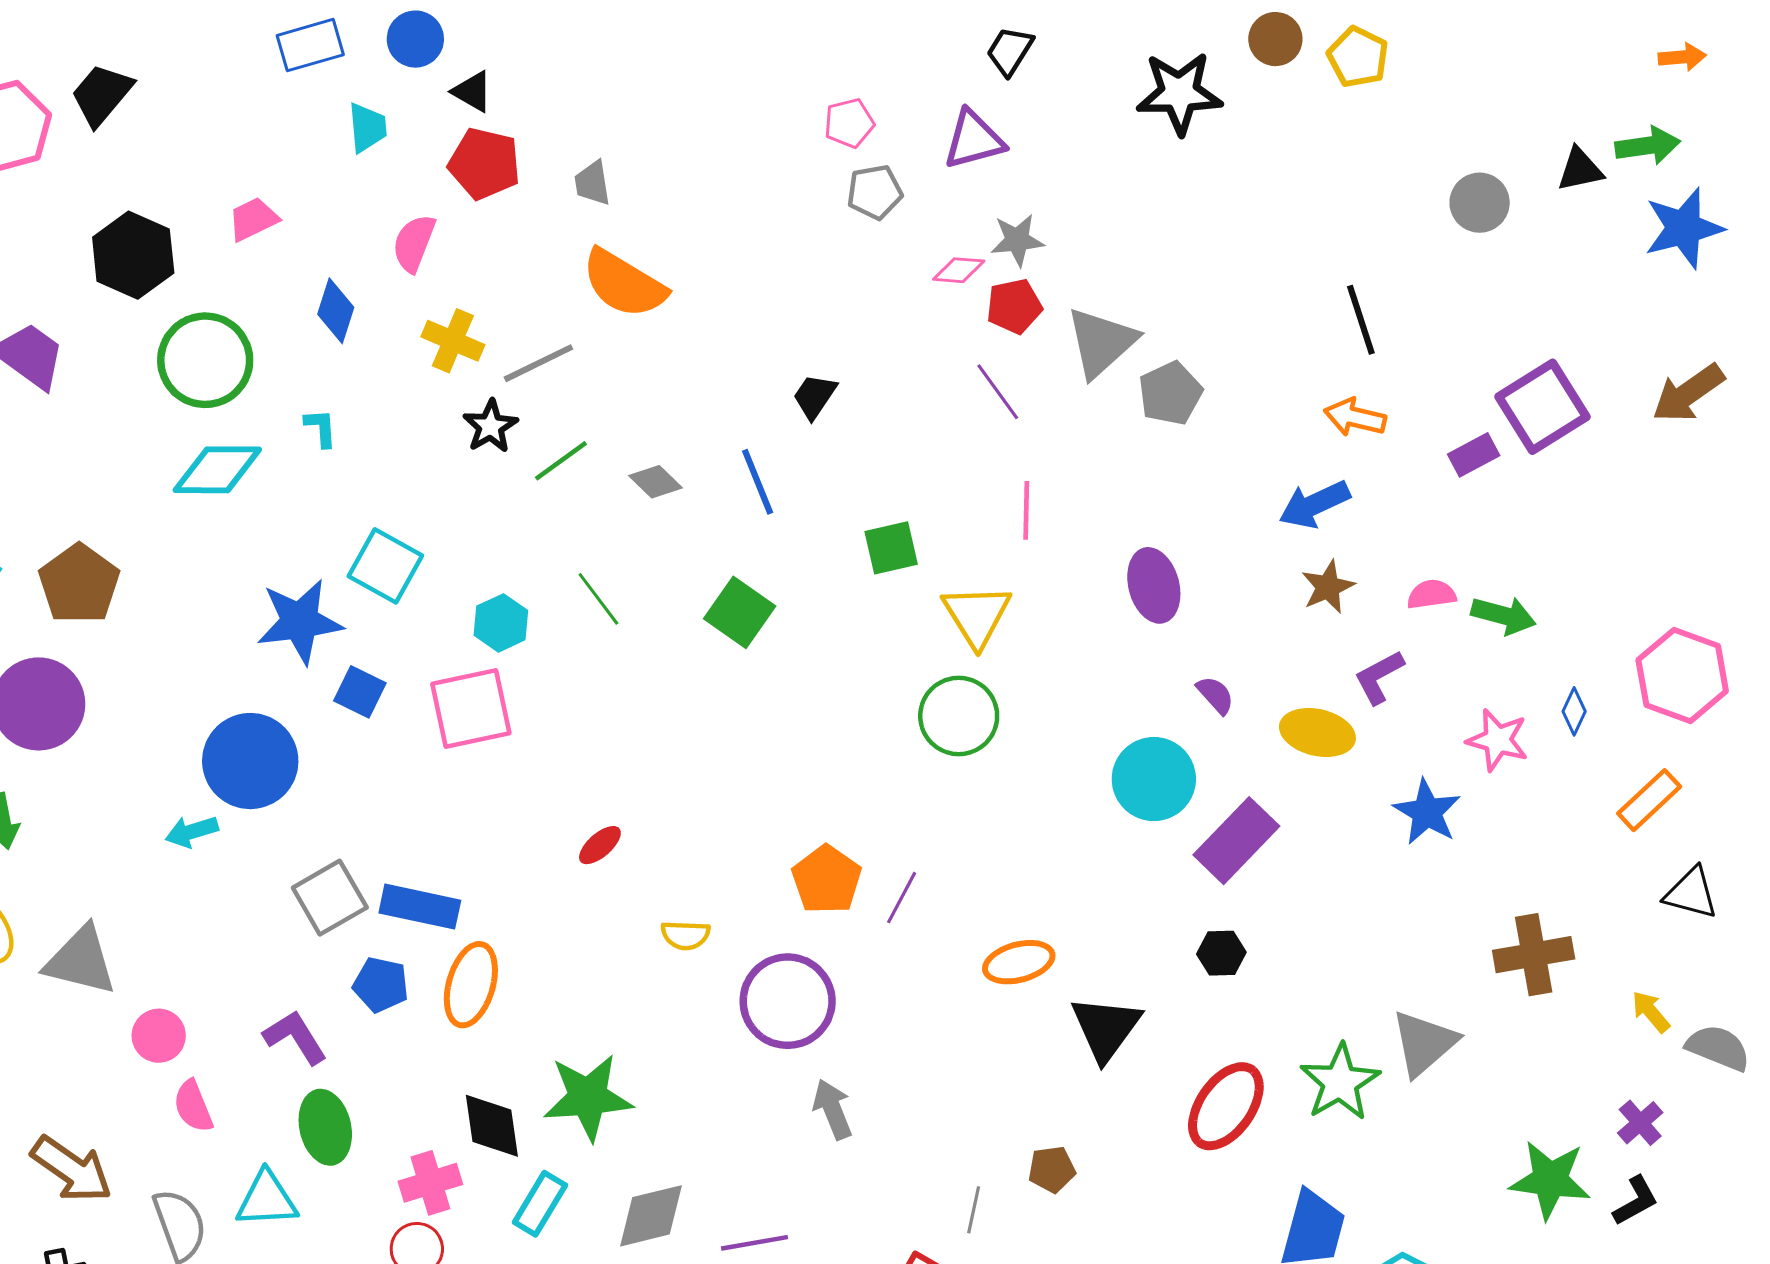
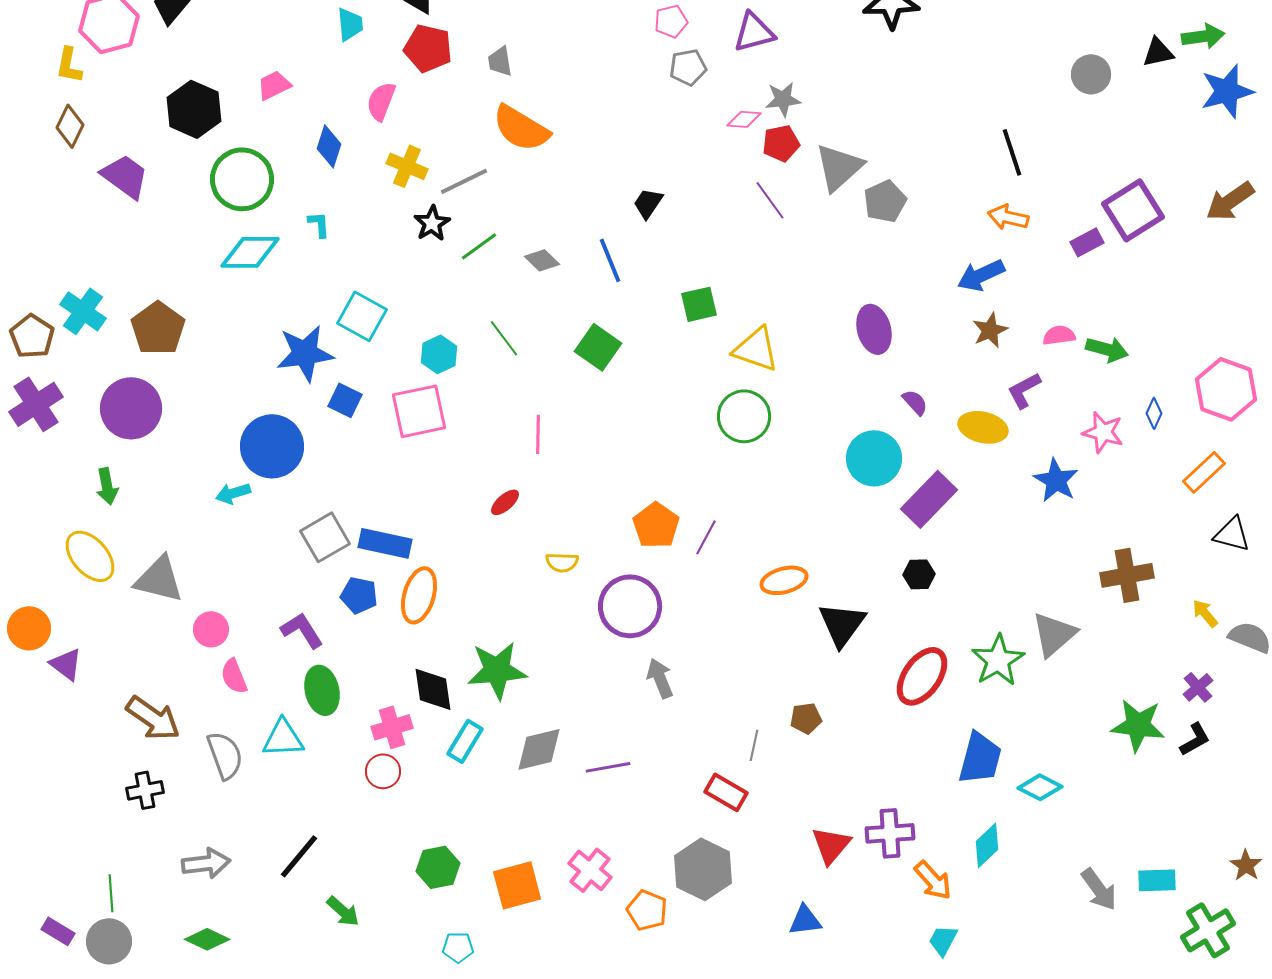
pink line: (1026, 510) -> (538, 434), moved
yellow triangle: (977, 615) -> (756, 349), turned -39

